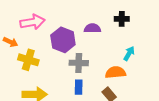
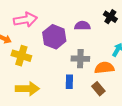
black cross: (122, 19) -> (110, 17), turned 32
gray cross: (79, 63) -> (80, 59), moved

